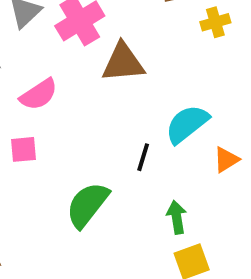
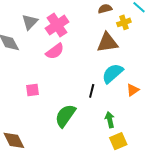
brown triangle: (123, 62) -> (107, 43), moved
pink semicircle: (39, 94) -> (55, 51), moved

